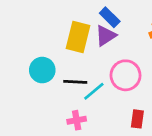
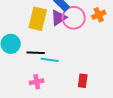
pink circle: (126, 75) -> (74, 18), moved
cyan line: (94, 91) -> (50, 60), turned 48

